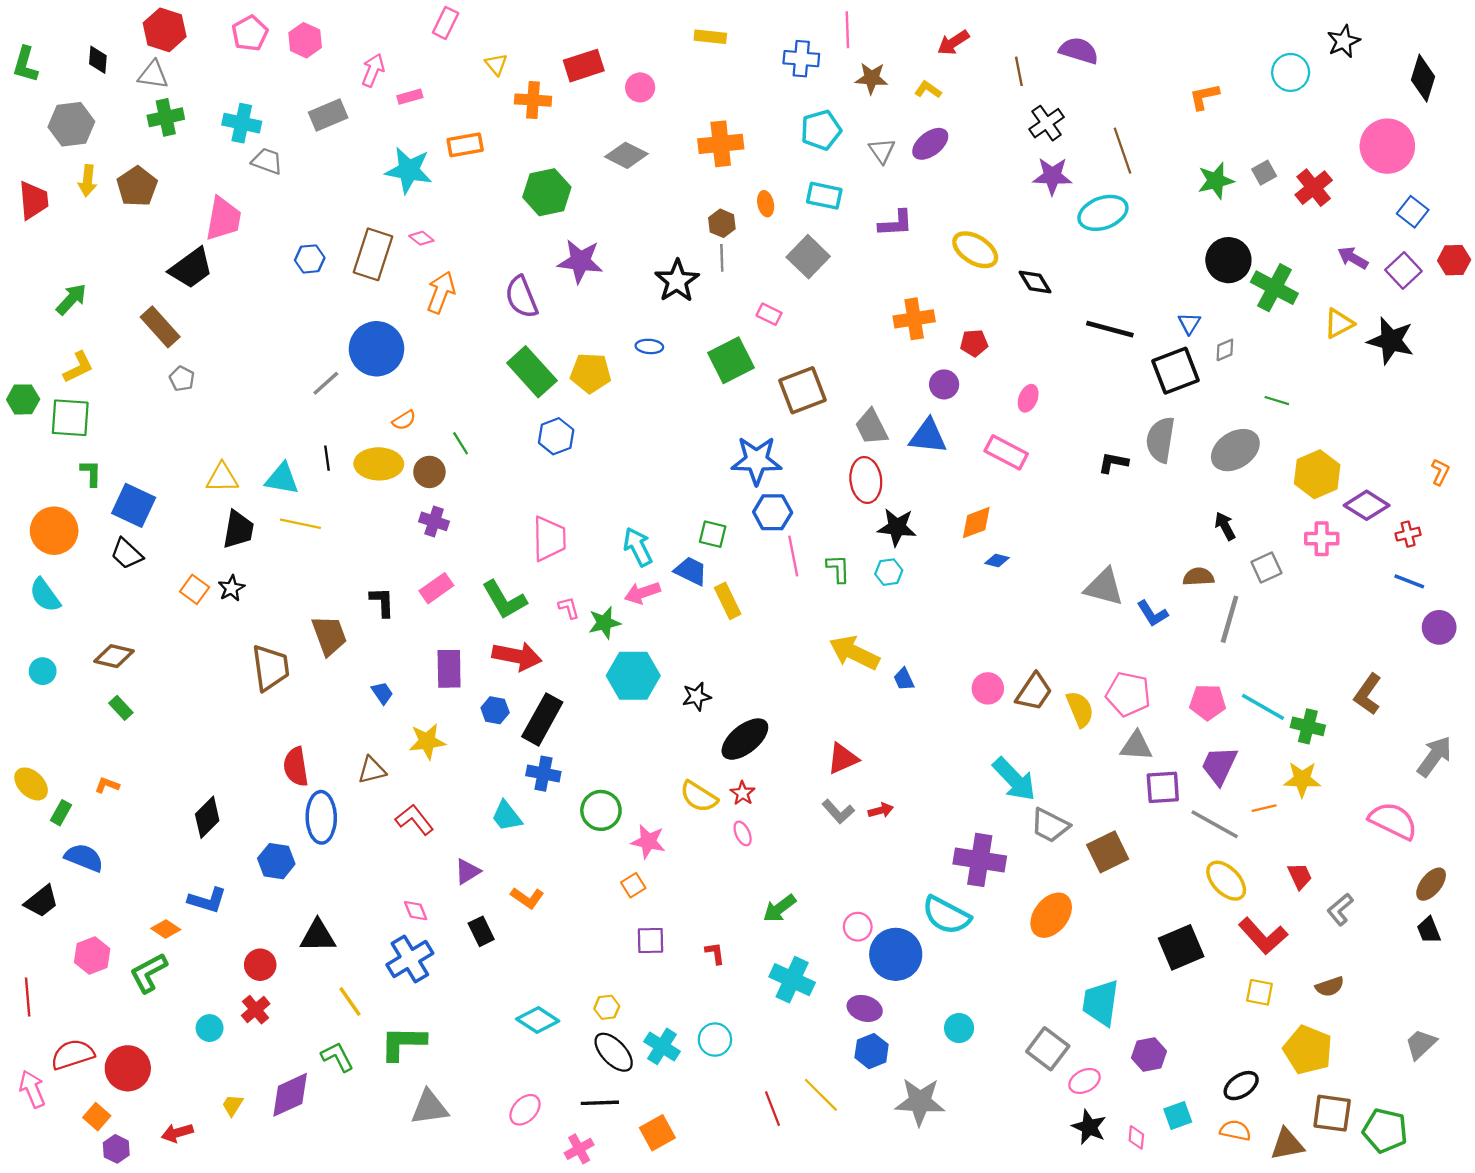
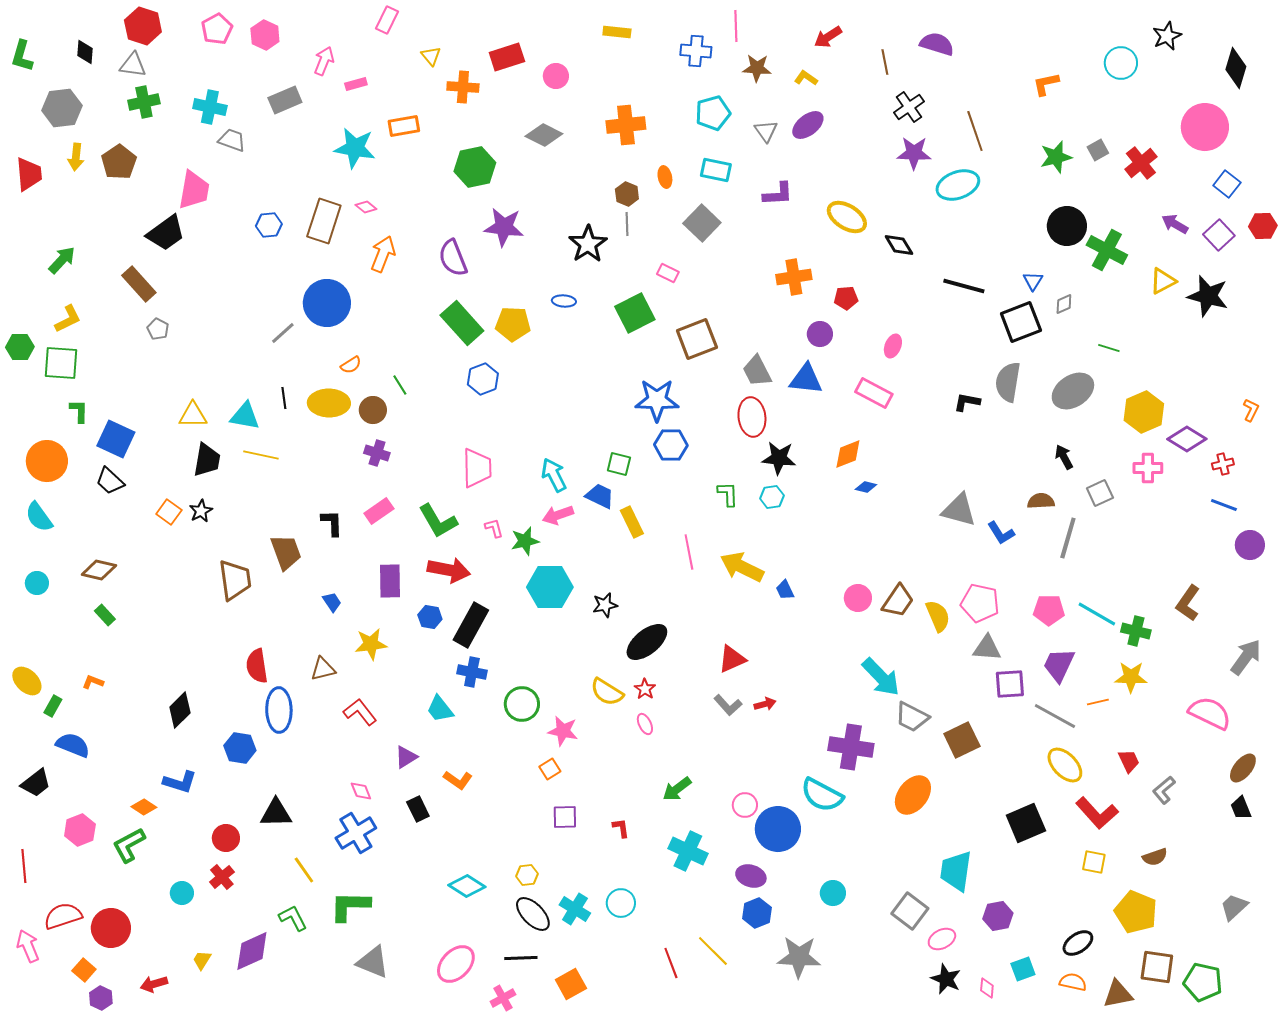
pink line: (793, 556) -> (689, 552), moved
gray triangle: (429, 1107) -> (373, 962), turned 30
pink ellipse: (525, 1110) -> (456, 964), size x1.4

